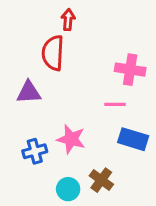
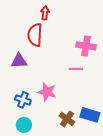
blue rectangle: (133, 139) -> (90, 115), moved
blue cross: (35, 151) -> (23, 100), turned 35
cyan circle: (68, 189) -> (24, 125), moved

